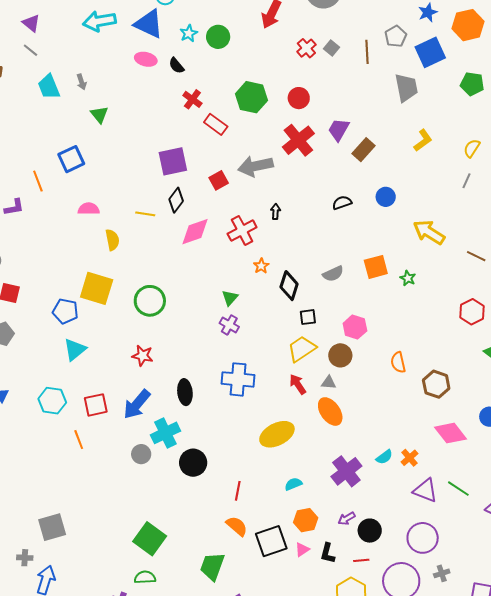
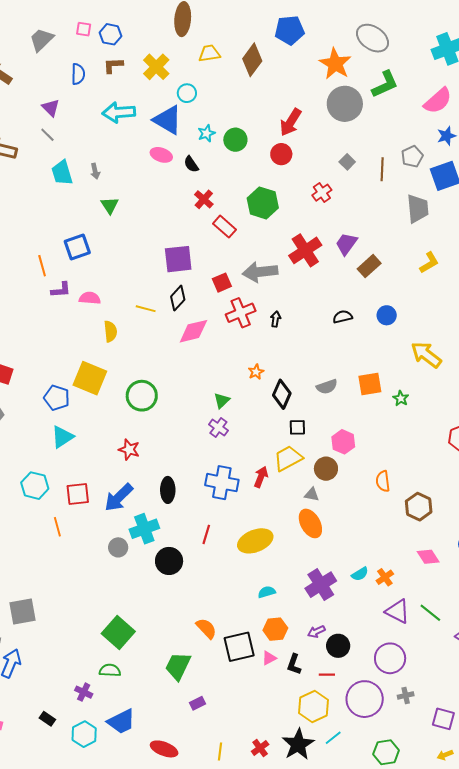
red cross: (306, 48) -> (322, 193), moved
red circle: (299, 98) -> (281, 154), moved
purple L-shape: (14, 207) -> (61, 290), moved
red cross: (242, 230) -> (241, 313), moved
red arrow: (298, 384) -> (261, 477), moved, turned 50
pink diamond: (451, 433) -> (428, 557), size x0.7
red line: (238, 491) -> (206, 534), moved

